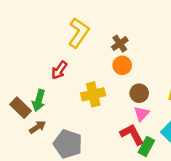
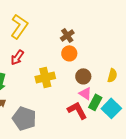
yellow L-shape: (79, 33) -> (19, 26), moved
pink triangle: (142, 114) -> (85, 93), turned -40
green rectangle: (146, 146) -> (95, 102), moved

